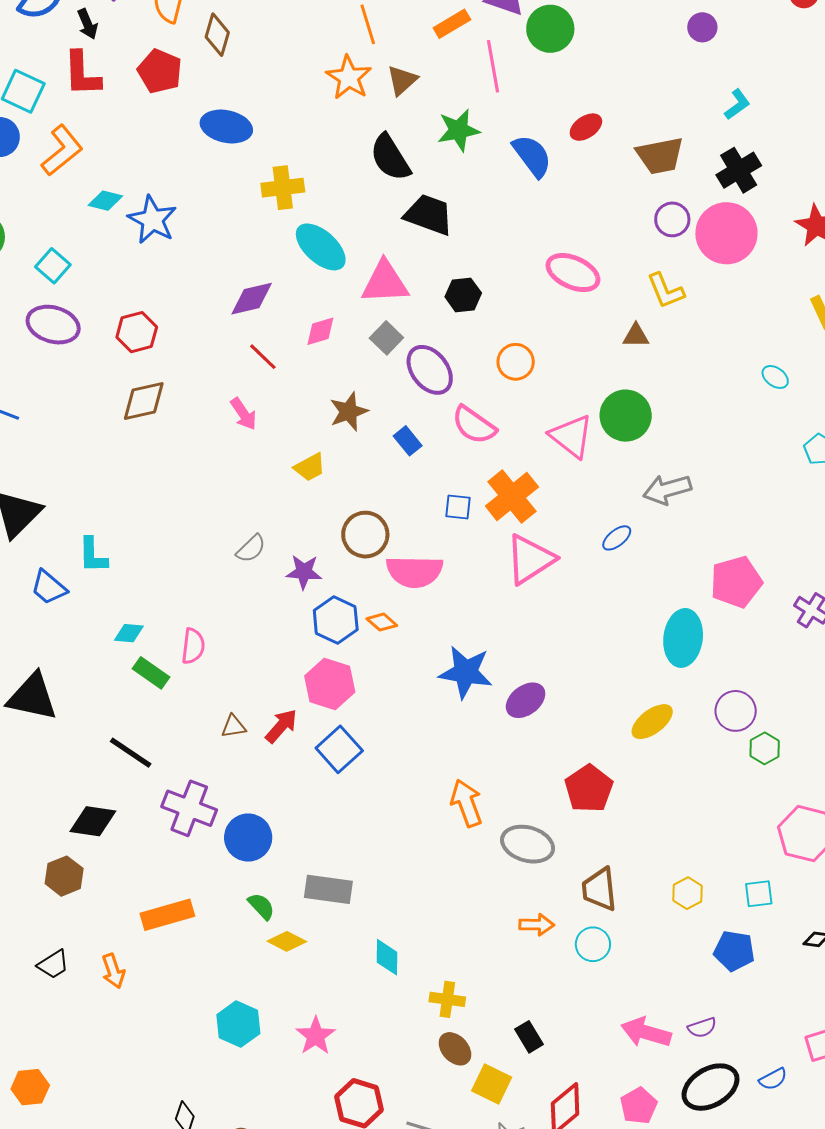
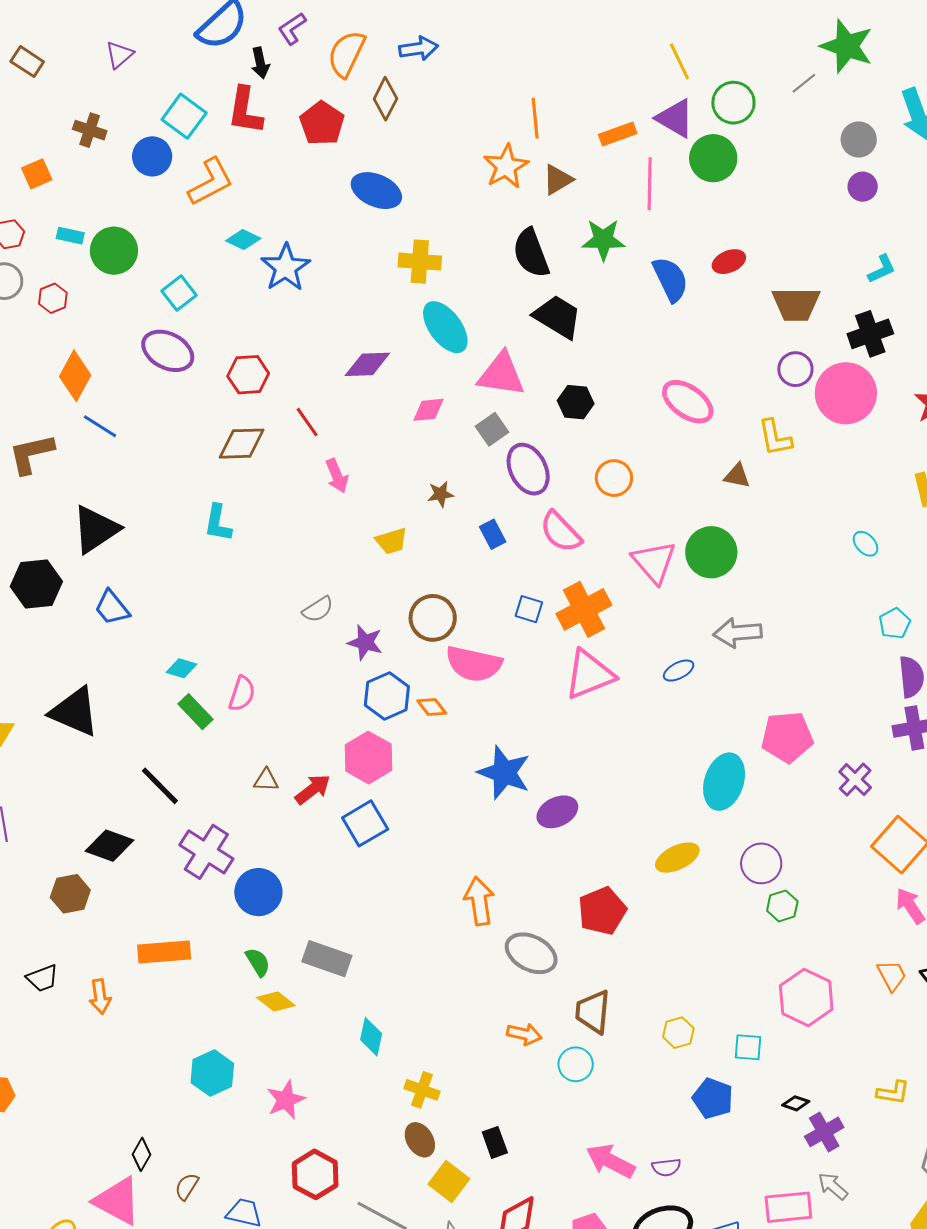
red line: (263, 357) -> (307, 422), moved
brown star: (349, 412) -> (441, 494), size x0.7
cyan L-shape: (93, 555) -> (218, 523), moved

